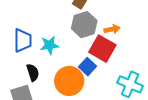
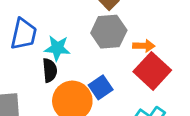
red square: (102, 49) -> (152, 71), moved
black semicircle: (33, 72) -> (50, 70), moved

